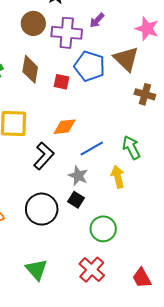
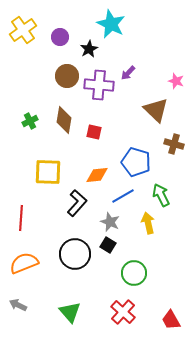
pink star: (147, 29) -> (176, 81), size x0.7
blue pentagon: (90, 66) -> (136, 162), moved

